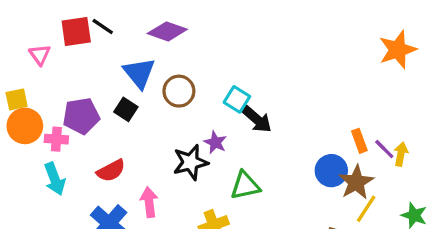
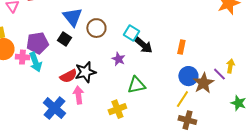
orange rectangle: (359, 141) -> (181, 47), moved, turned 32
purple line: (384, 149) -> (219, 74), moved
black star: (191, 162) -> (85, 72), moved
red semicircle: (111, 171) -> (68, 76), moved
cyan arrow: (55, 179) -> (35, 62), moved
yellow line: (366, 209) -> (182, 99), moved

